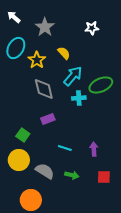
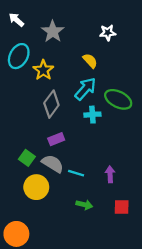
yellow semicircle: (64, 53) -> (90, 61), moved
green ellipse: (101, 85) -> (118, 99), turned 50
gray diamond: (44, 89) -> (51, 104), turned 50
yellow circle: (19, 160) -> (36, 187), moved
gray semicircle: (45, 171) -> (53, 164), moved
orange circle: (31, 200) -> (16, 234), moved

